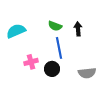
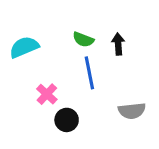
pink cross: (31, 62) -> (47, 94), turned -32
black circle: (52, 69) -> (67, 120), moved

